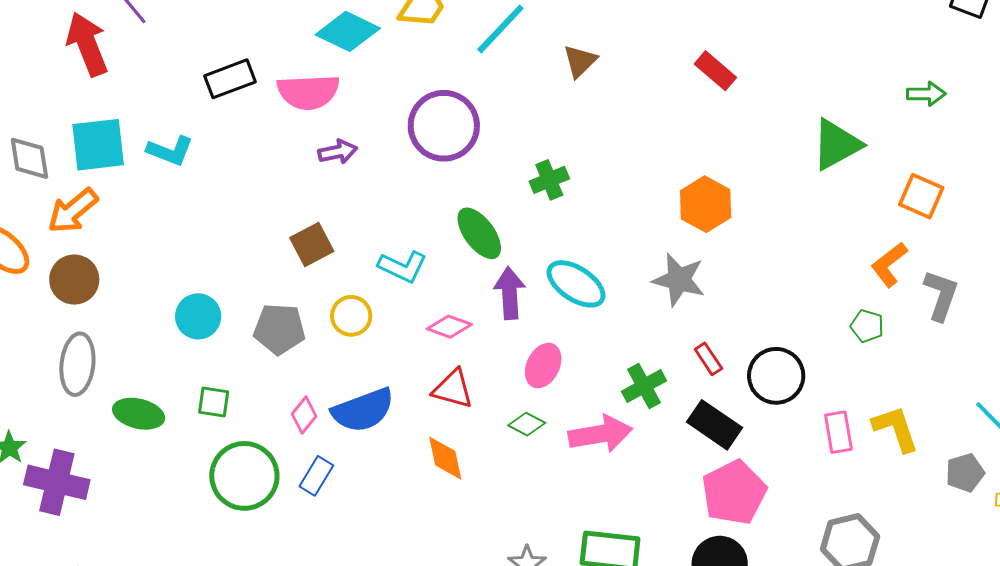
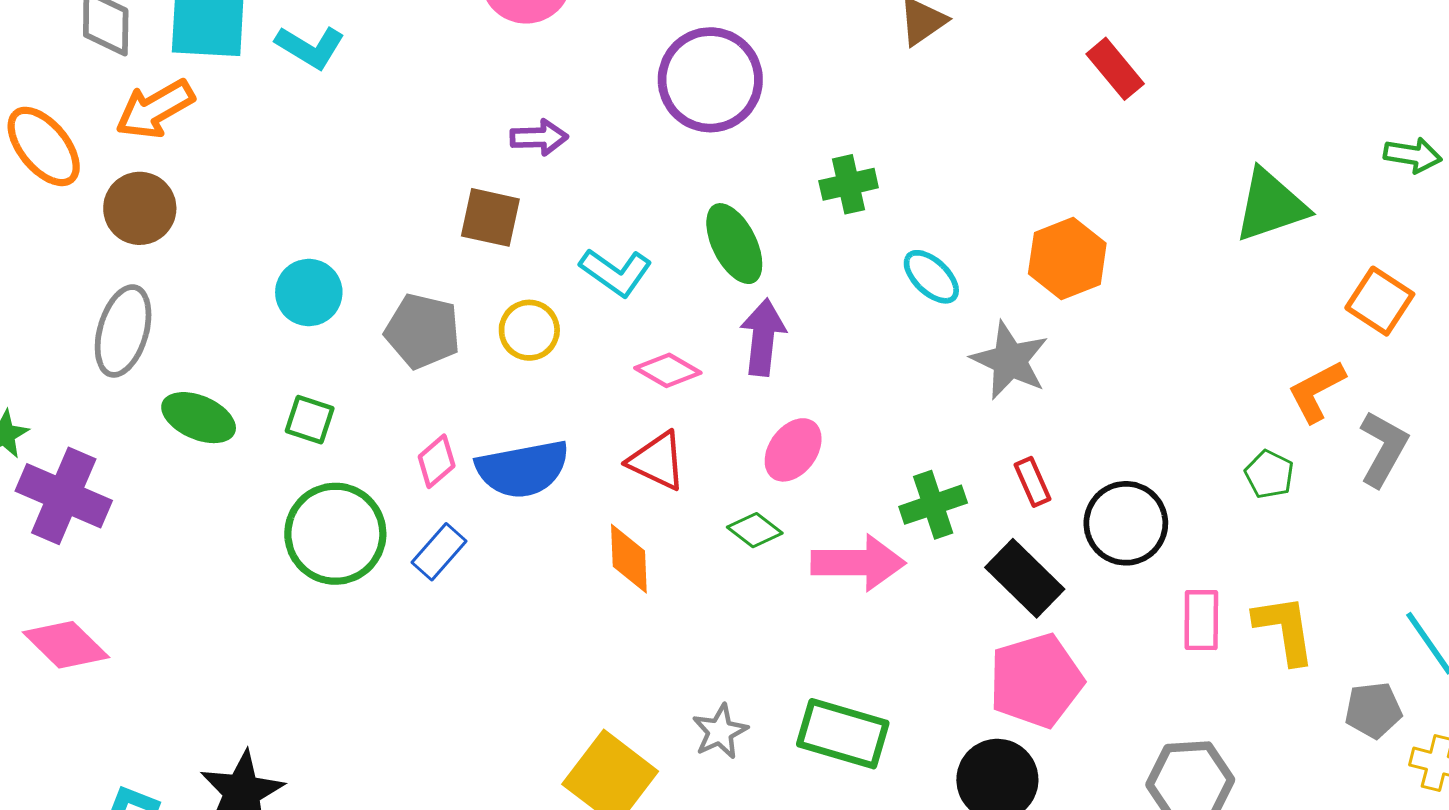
purple arrow: (338, 152) -> (539, 137), moved
brown square: (312, 244) -> (490, 217), turned 30
cyan ellipse: (576, 284) -> (931, 277), moved, size x0.7

